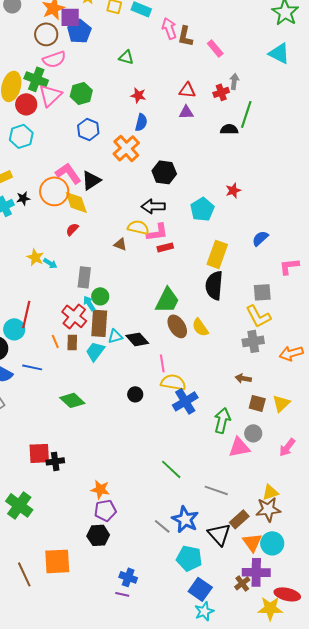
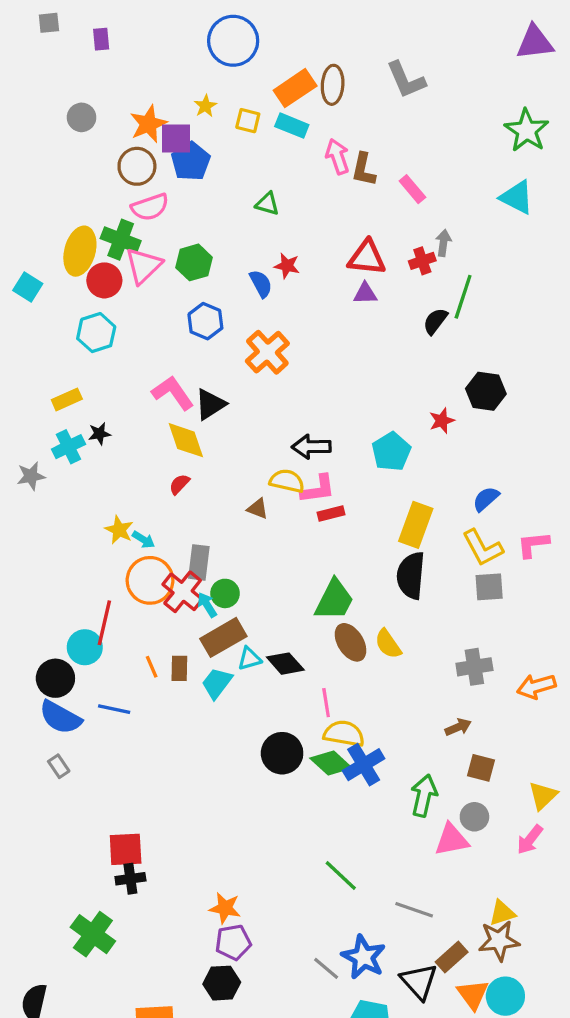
red triangle: (187, 90) -> (367, 258), size x1.4
blue semicircle: (141, 122) -> (261, 284), moved, turned -42
black semicircle: (229, 129) -> (435, 321), turned -54
black hexagon: (164, 172) -> (486, 391), moved
orange circle: (54, 191) -> (150, 580), moved
red cross: (74, 316) -> (183, 592), moved
yellow L-shape: (258, 316) -> (483, 548), moved
brown rectangle: (99, 323) -> (223, 637), turned 56
brown arrow: (243, 378) -> (458, 727), turned 147
black circle: (135, 394) -> (282, 753), size x1.6
green diamond: (72, 400) -> (331, 763), moved
yellow triangle: (281, 403) -> (543, 796), moved
black cross: (55, 461) -> (130, 879), moved

